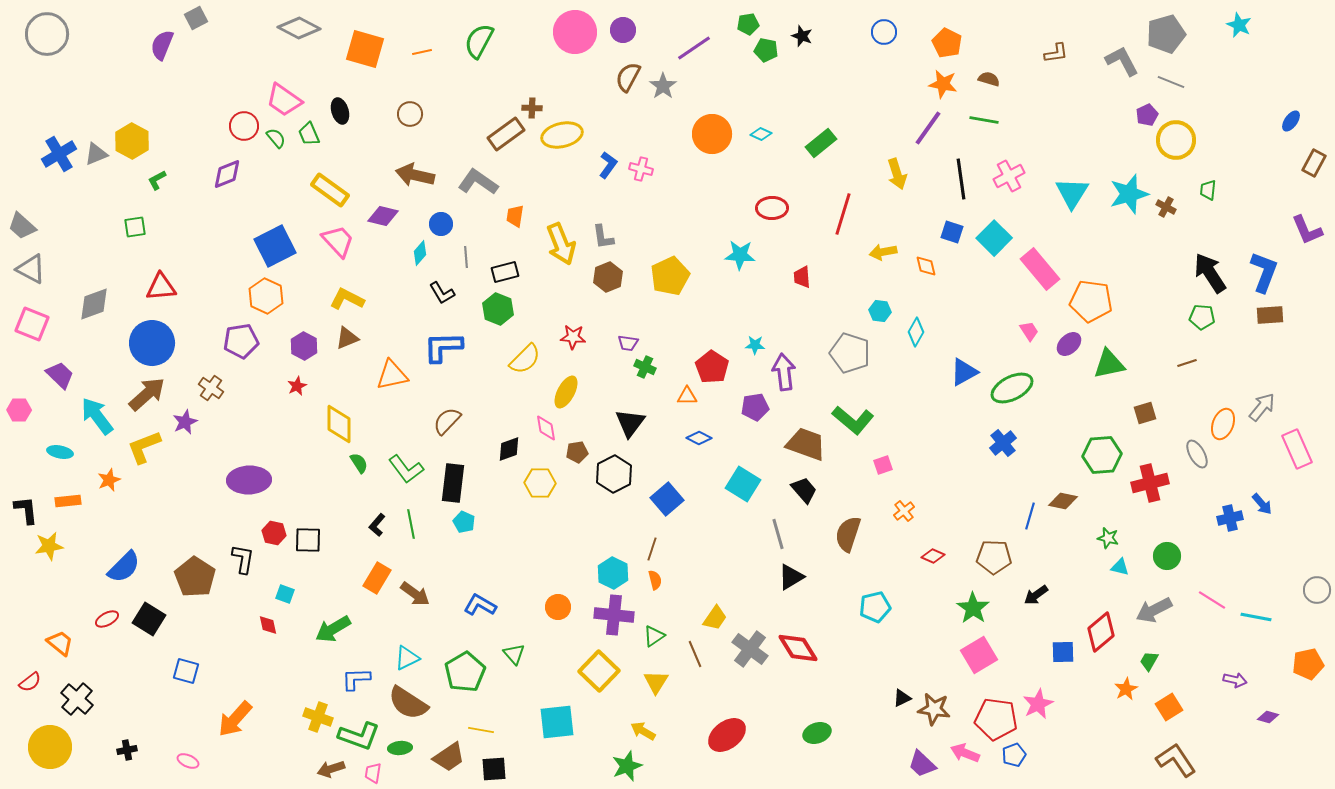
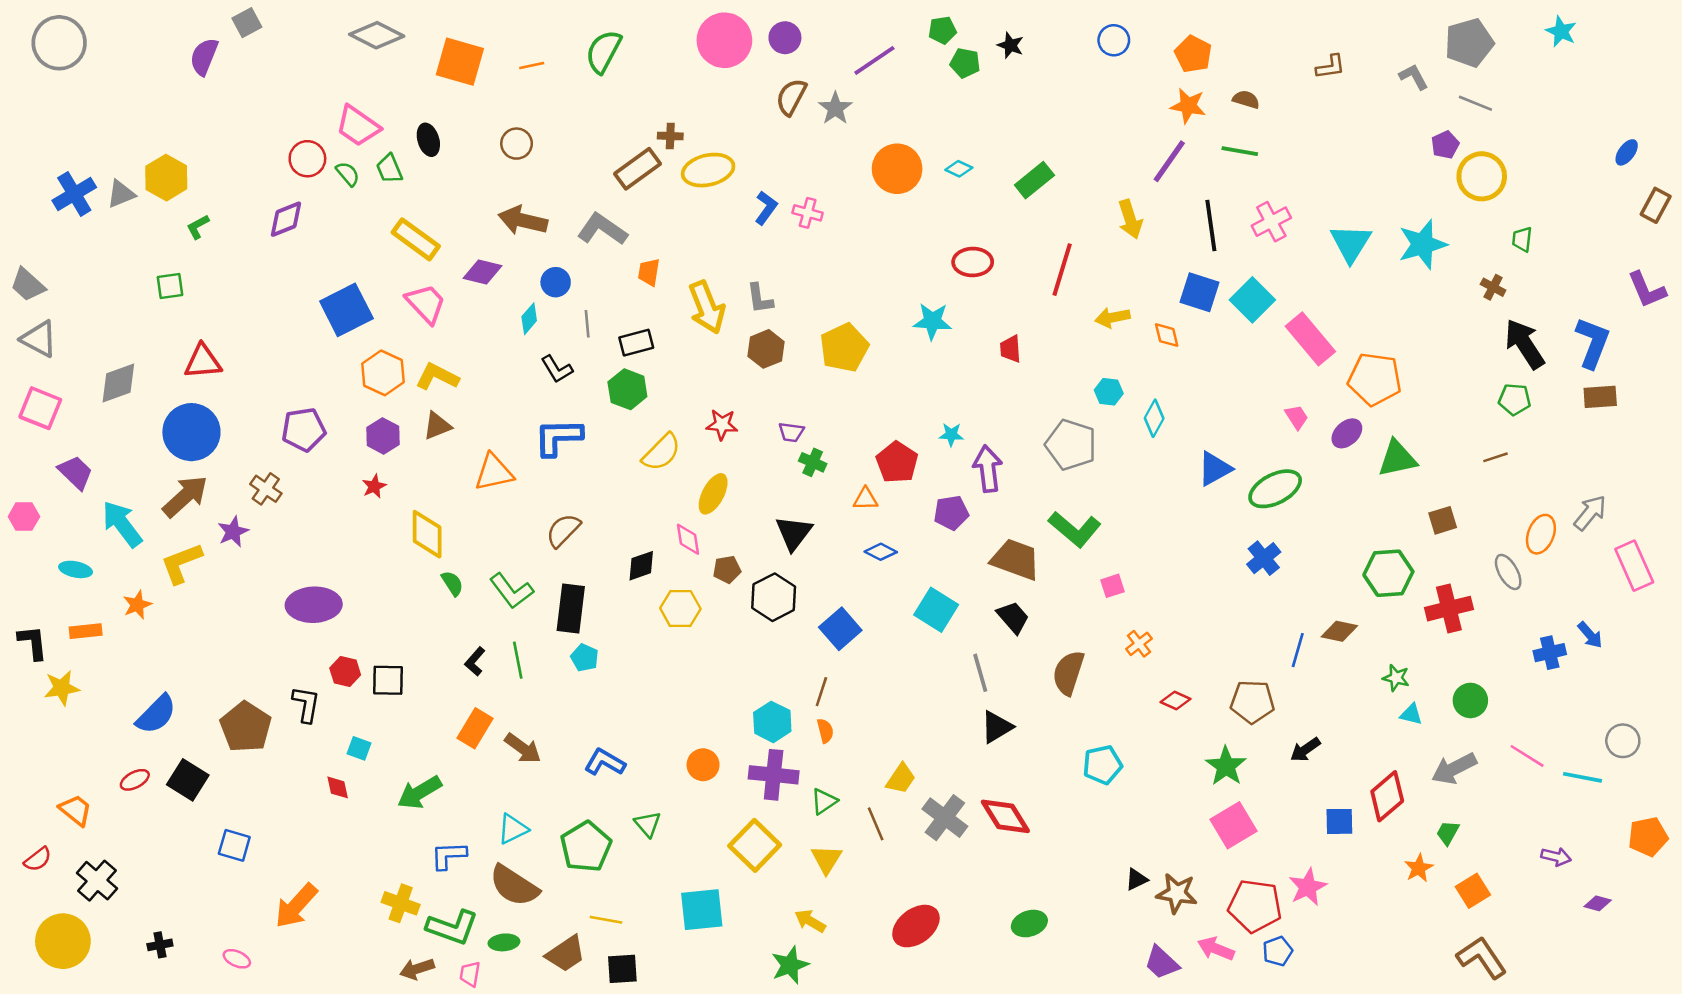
gray L-shape: (1122, 61) -> (1414, 77), size x0.7
brown cross: (1166, 207) -> (1493, 287), moved
blue square: (952, 232) -> (1199, 292), size x1.4
orange hexagon: (266, 296) -> (383, 373), moved
gray circle: (1317, 590) -> (1623, 741), moved

